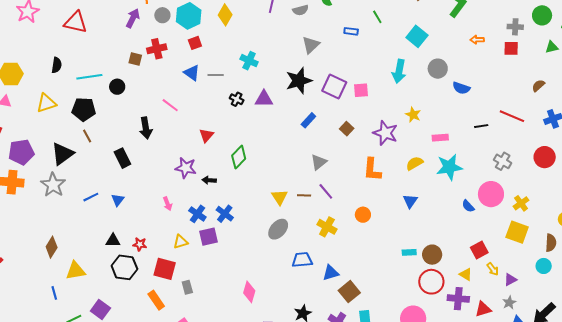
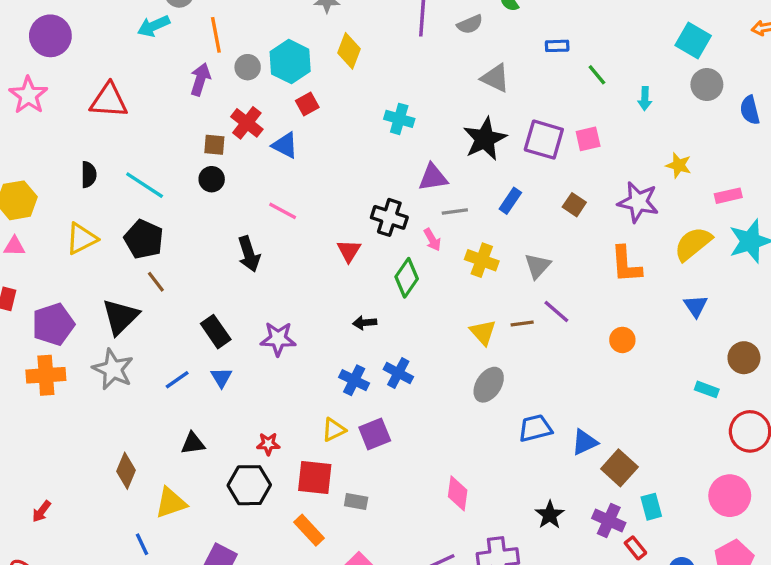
green line: (377, 17) -> (597, 75), moved
cyan square: (417, 36) -> (693, 40), moved
gray triangle: (311, 45) -> (495, 78), turned -42
red cross: (157, 49) -> (247, 123), turned -30
cyan arrow: (399, 71) -> (645, 99), size x0.6
blue triangle: (192, 73) -> (285, 145), moved
gray line: (216, 75) -> (455, 211), moved
cyan line: (89, 77) -> (145, 185), turned 50
black circle: (117, 87) -> (212, 179), moved
blue semicircle: (461, 88) -> (750, 110), turned 66
black cross: (237, 99) -> (389, 217), moved, size x1.5
black pentagon: (84, 109) -> (144, 239), turned 30
black rectangle: (122, 158) -> (216, 332), moved
yellow semicircle: (414, 163) -> (693, 244), size x1.4
purple star: (186, 168) -> (278, 339), moved
pink arrow: (168, 204) -> (432, 240), moved
yellow cross: (327, 227) -> (482, 260), moved
purple square: (208, 237) -> (375, 434), moved
black triangle: (113, 241) -> (193, 443), moved
cyan rectangle: (409, 252) -> (707, 389), turned 32
brown circle: (432, 255) -> (744, 358), moved
gray rectangle: (187, 287) -> (356, 502), turned -56

